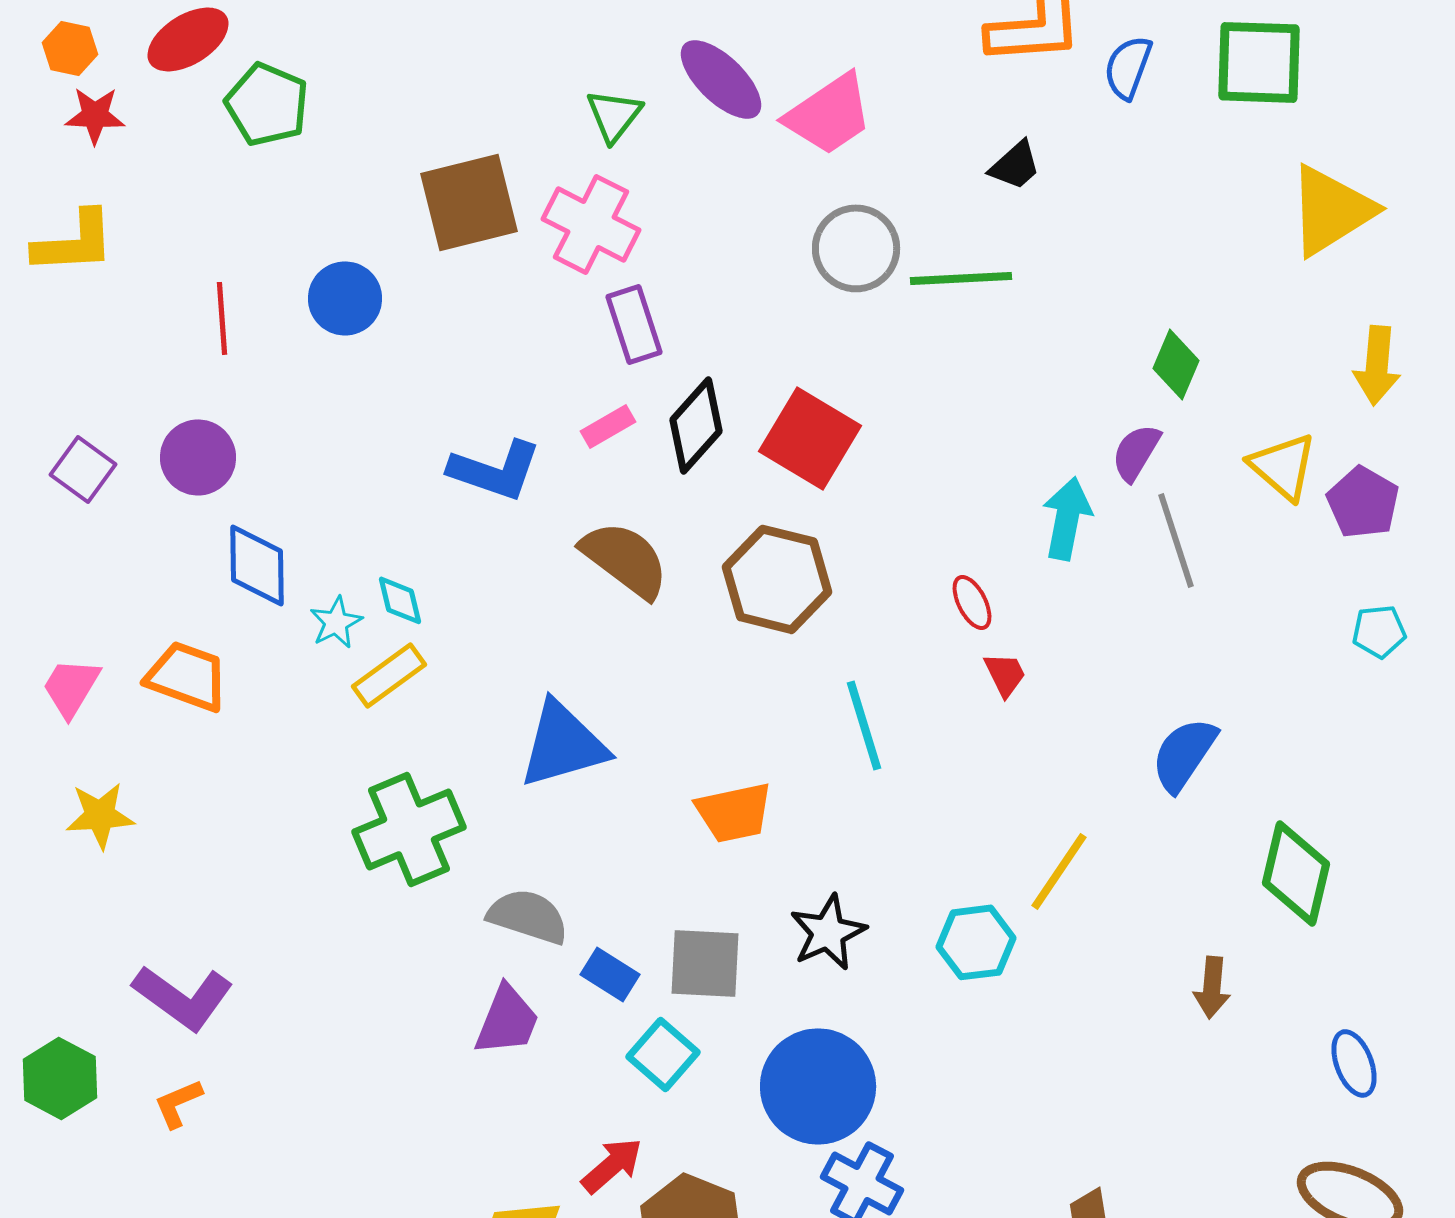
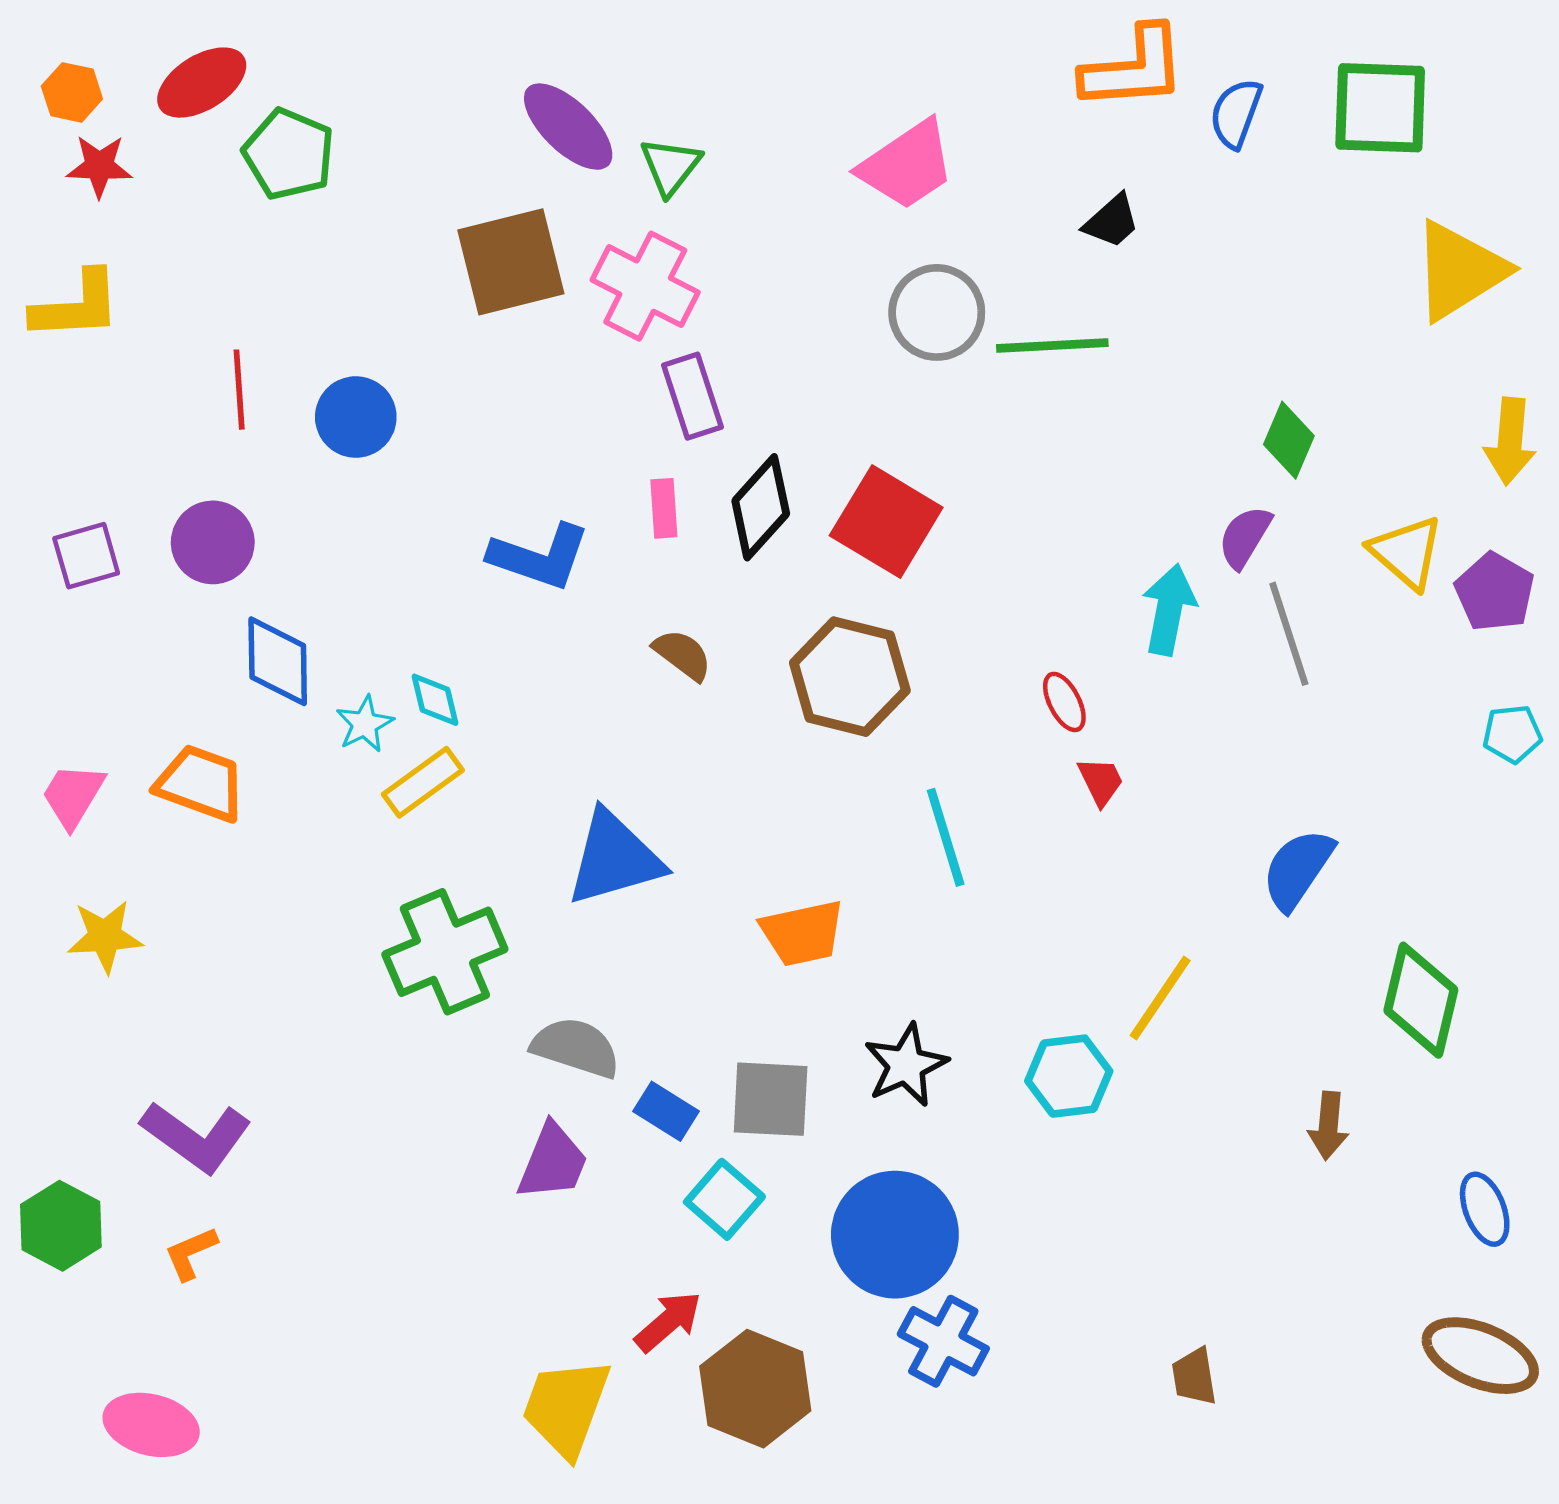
purple ellipse: (721, 79) -> (568, 127), moved
blue circle: (345, 298) -> (356, 417), moved
pink rectangle: (608, 426) -> (664, 508), turned -64
purple square: (83, 469) -> (86, 556), turned 38
brown semicircle: (625, 559) -> (683, 655), size x0.6

